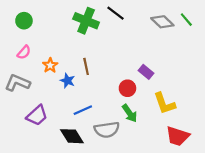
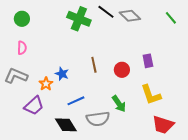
gray diamond: (162, 22) -> (130, 16), moved
pink semicircle: (24, 52) -> (22, 48), turned -40
orange star: (50, 65) -> (46, 84), moved
brown line: (86, 66) -> (94, 65), moved
purple rectangle: (146, 72) -> (148, 61), moved, turned 40
red circle: (127, 88) -> (122, 70), moved

